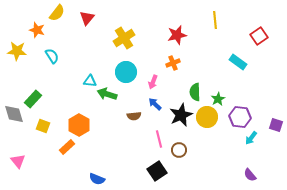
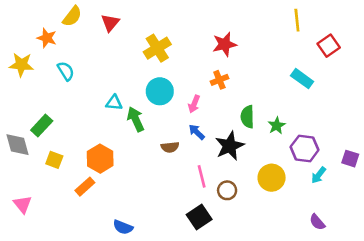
yellow line: (215, 20) -> (297, 20), moved
green arrow: (107, 94) -> (136, 119), turned 48
yellow circle: (207, 117) -> (272, 178), moved

